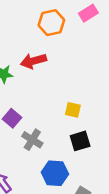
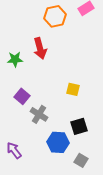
red arrow: (33, 61) -> (40, 48), turned -90
black square: (80, 141) -> (79, 126), moved

